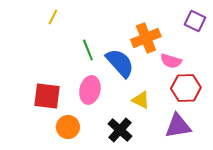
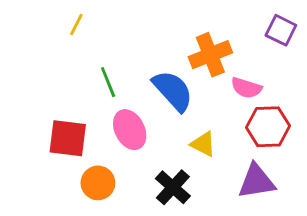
green line: (88, 50) -> (108, 82), moved
pink ellipse: (90, 90) -> (130, 130), turned -40

